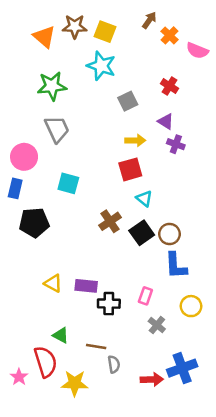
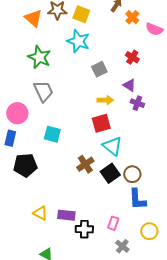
green star: (52, 86) -> (39, 57), turned 30
cyan triangle: (144, 199) -> (112, 146), size x1.5

